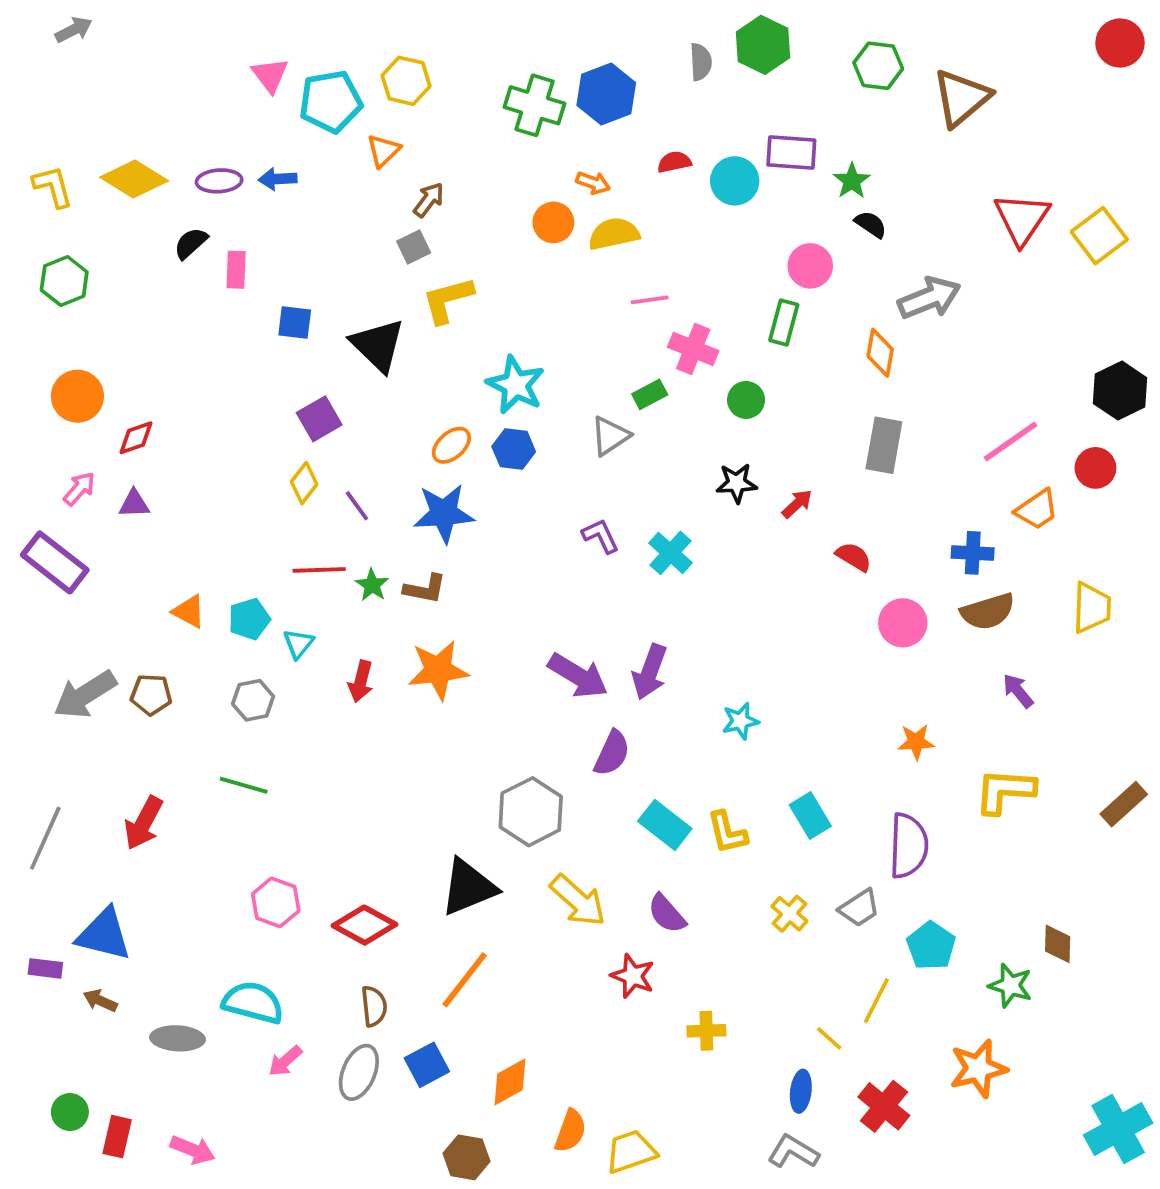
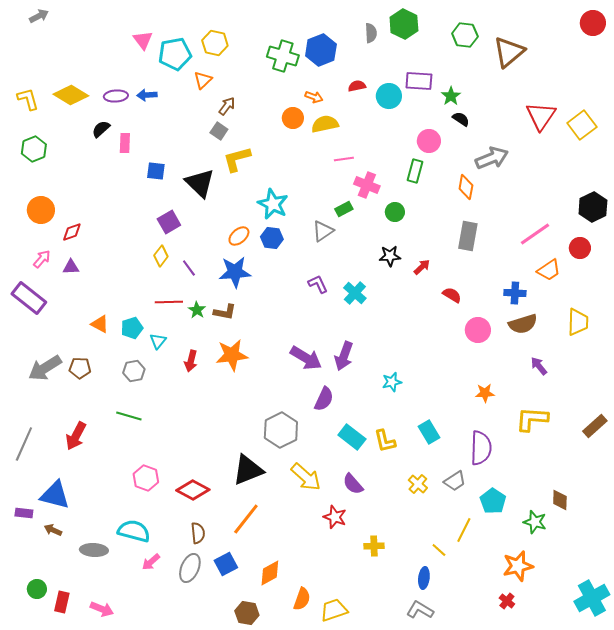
gray square: (414, 247) -> (219, 131), turned -30
red cross: (884, 1106) -> (507, 601), moved, size x0.6

